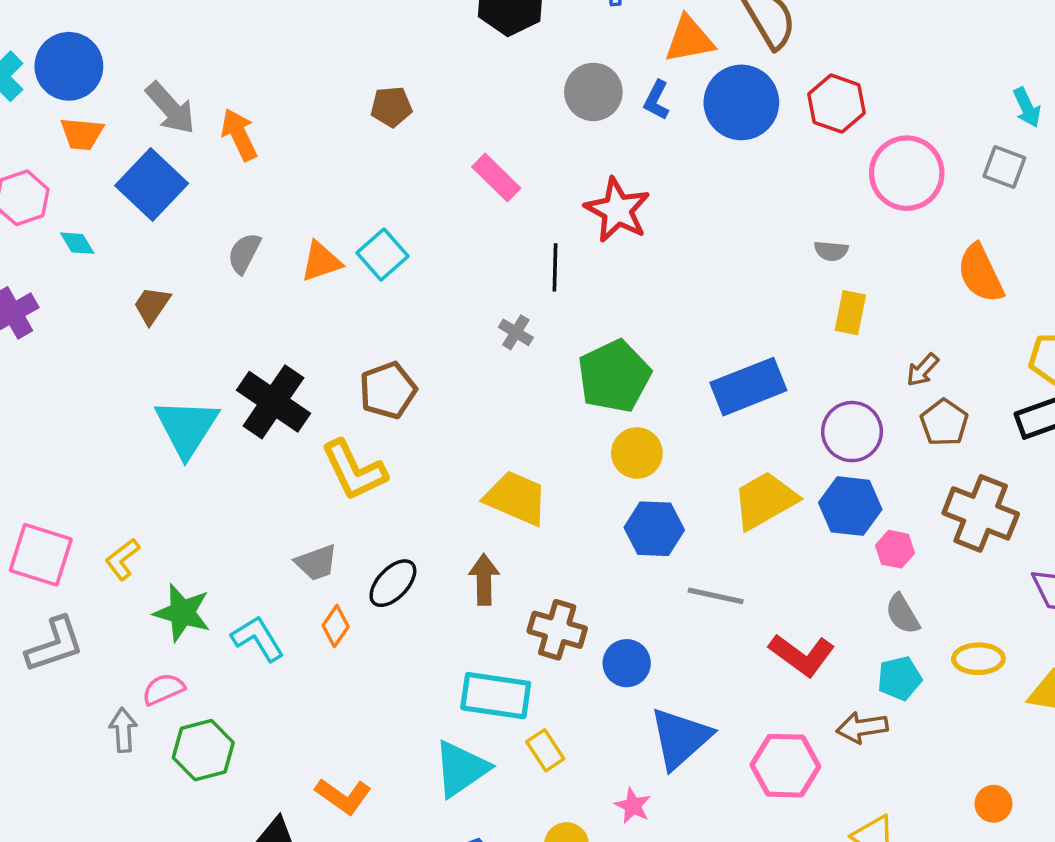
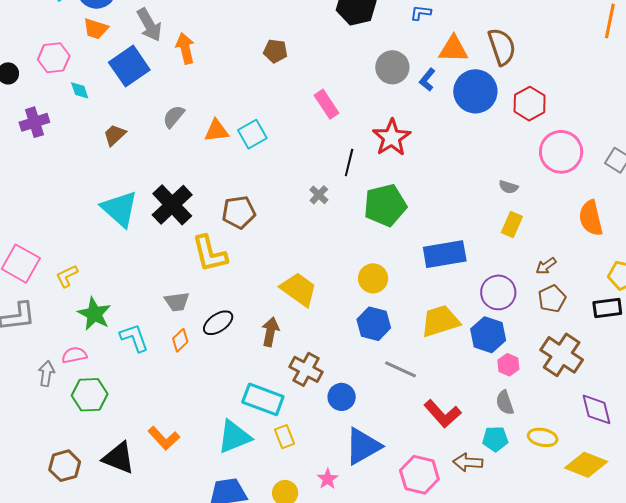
green pentagon: (614, 376) -> (385, 205), moved
cyan triangle: (187, 427) -> (120, 209), turned -33

